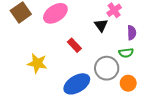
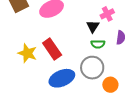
red rectangle: (74, 45) -> (52, 49), moved, size x1.5
green semicircle: (126, 53) -> (98, 44), moved

